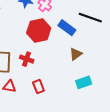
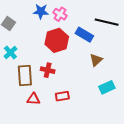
red rectangle: (38, 87) -> (62, 96), turned -72

